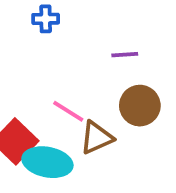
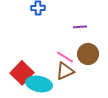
pink line: (68, 111) -> (65, 57), moved

